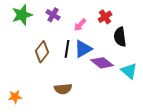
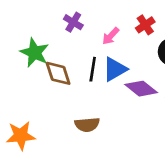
green star: (22, 15) -> (35, 53), moved, turned -30
brown diamond: (42, 52) -> (58, 73), turned -55
orange star: (15, 97) -> (21, 136), size x1.5

